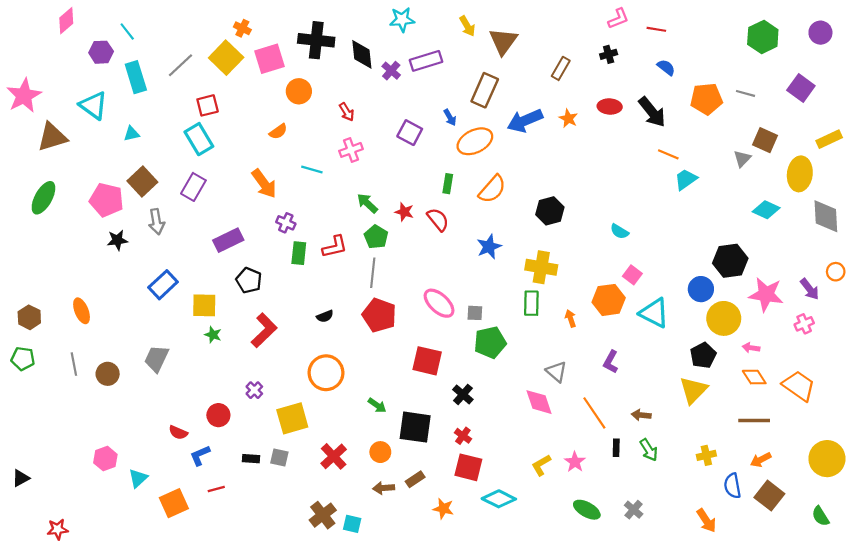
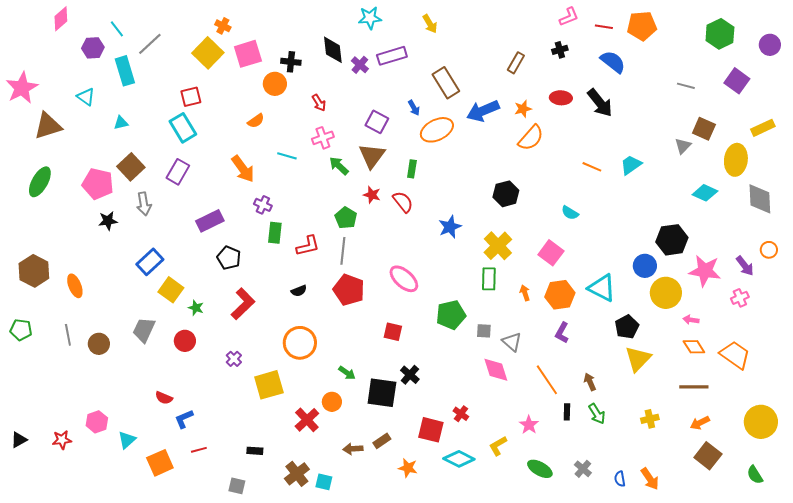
purple circle: (820, 33) -> (770, 45), moved
green hexagon: (763, 37) -> (720, 34), moved
black cross: (316, 40) -> (291, 62), moved, size x0.6
brown triangle: (503, 41) -> (372, 156), moved
gray line: (180, 65) -> (150, 44), moved
blue semicircle: (666, 67) -> (613, 62), size x1.5
brown rectangle: (485, 90) -> (446, 83), turned -56
orange pentagon: (706, 99) -> (642, 26), moved
cyan triangle: (93, 105) -> (86, 97), size x0.7
orange star: (568, 118) -> (523, 109), turned 30
orange line: (668, 154) -> (592, 167), moved
orange semicircle: (492, 189) -> (531, 138), moved
green arrow: (367, 203) -> (339, 166), moved
red L-shape: (335, 247) -> (308, 246), moved
yellow cross: (541, 267) -> (498, 246), turned 36
pink square: (632, 275) -> (551, 253), moved, size x1.4
orange hexagon: (609, 300) -> (560, 295), moved
yellow square: (204, 305) -> (171, 290), moved, turned 35
gray square: (475, 313) -> (484, 331), moved
brown hexagon: (29, 317) -> (34, 271), moved, size x1.4
black pentagon: (703, 355) -> (627, 327), moved
red square: (427, 361) -> (393, 332), size x0.7
black cross: (463, 394) -> (410, 375), moved
red circle: (218, 415) -> (185, 341), moved
brown arrow: (641, 415) -> (590, 382), turned 60
red cross: (463, 436) -> (461, 414), moved
orange circle: (380, 452) -> (332, 402), moved
gray square: (279, 458) -> (237, 486), moved
black rectangle: (251, 459) -> (255, 451), moved
yellow L-shape: (541, 465) -> (498, 446), moved
blue semicircle: (732, 486) -> (620, 479), moved, size x0.7
red star: (58, 529) -> (62, 440), moved

